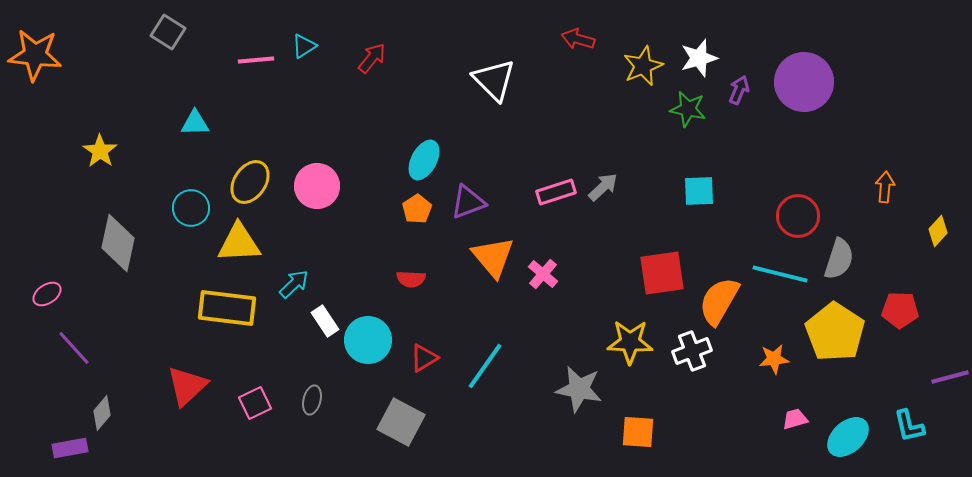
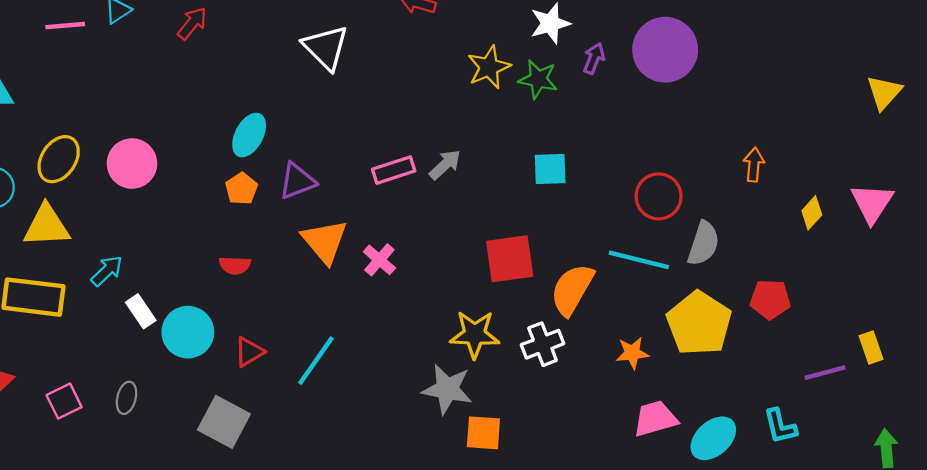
yellow star: (643, 66) -> (489, 67), moved
gray star: (579, 389) -> (447, 389), moved
pink trapezoid: (795, 419) -> (655, 419), size x1.6

